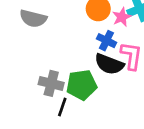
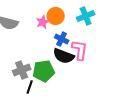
pink star: (122, 17) -> (43, 22), moved
gray cross: (51, 83) -> (22, 70), turned -36

